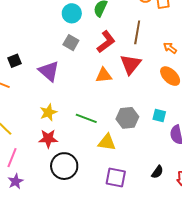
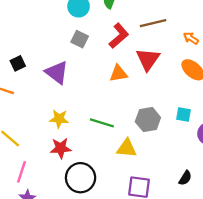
brown line: (137, 32) -> (153, 23), turned 70
yellow star: (48, 112) -> (59, 119), turned 30

